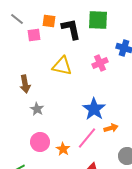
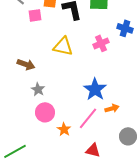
brown arrow: (25, 84) -> (26, 64), turned -60
pink circle: (40, 142) -> (45, 112), moved

